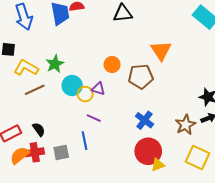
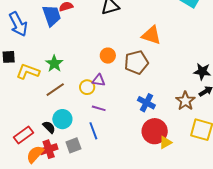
orange triangle: (161, 51) -> (151, 35), turned -30
cyan circle: (72, 86) -> (62, 119), moved
brown line: (35, 90) -> (55, 90), moved

